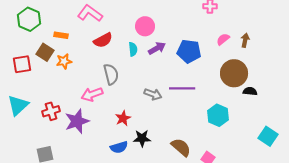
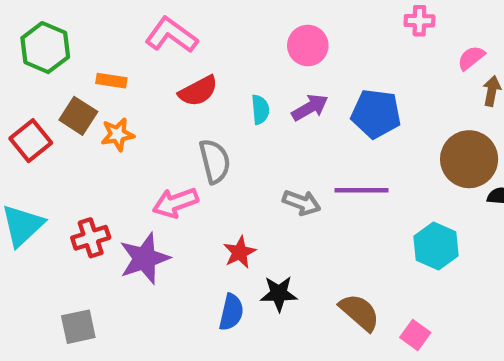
pink circle: (145, 26) -> (308, 45), moved
pink semicircle: (223, 39) -> (471, 58), moved
red square: (22, 64) -> (31, 141), turned -30
blue semicircle: (119, 147) -> (231, 312), turned -60

